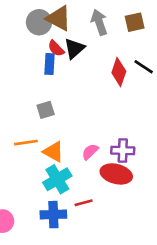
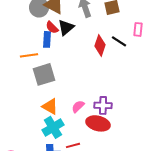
gray square: (46, 110) -> (44, 74), size x1.6
orange line: (26, 143) -> (29, 55), moved

